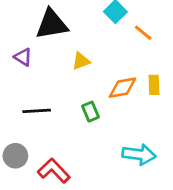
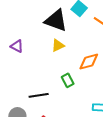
black triangle: (52, 24) -> (56, 20), moved, turned 35
black line: (37, 111) -> (39, 95), moved

